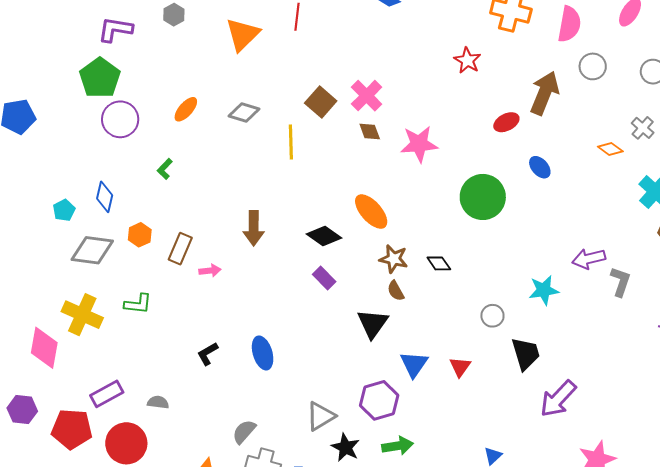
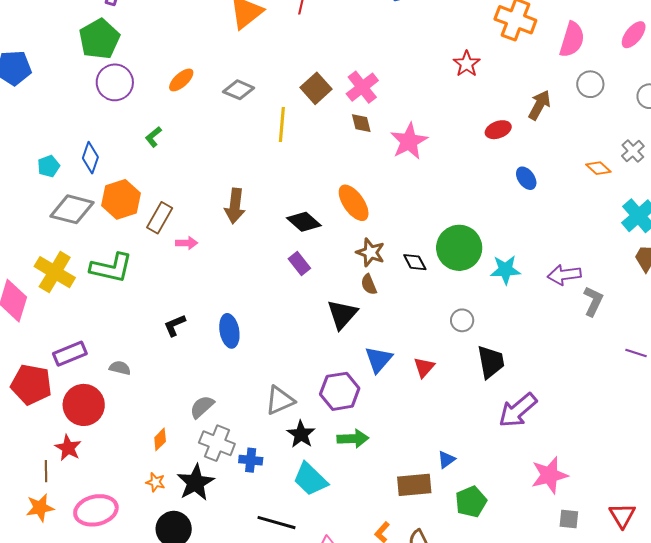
brown arrow: (545, 93) -> (539, 105), size x0.7
pink star: (419, 144) -> (409, 141), turned -30
green circle: (483, 197) -> (459, 248), moved
orange hexagon: (140, 235) -> (121, 199), size x1.6
cyan star: (544, 290) -> (505, 270), moved
green L-shape: (138, 304) -> (111, 268), size x1.5

